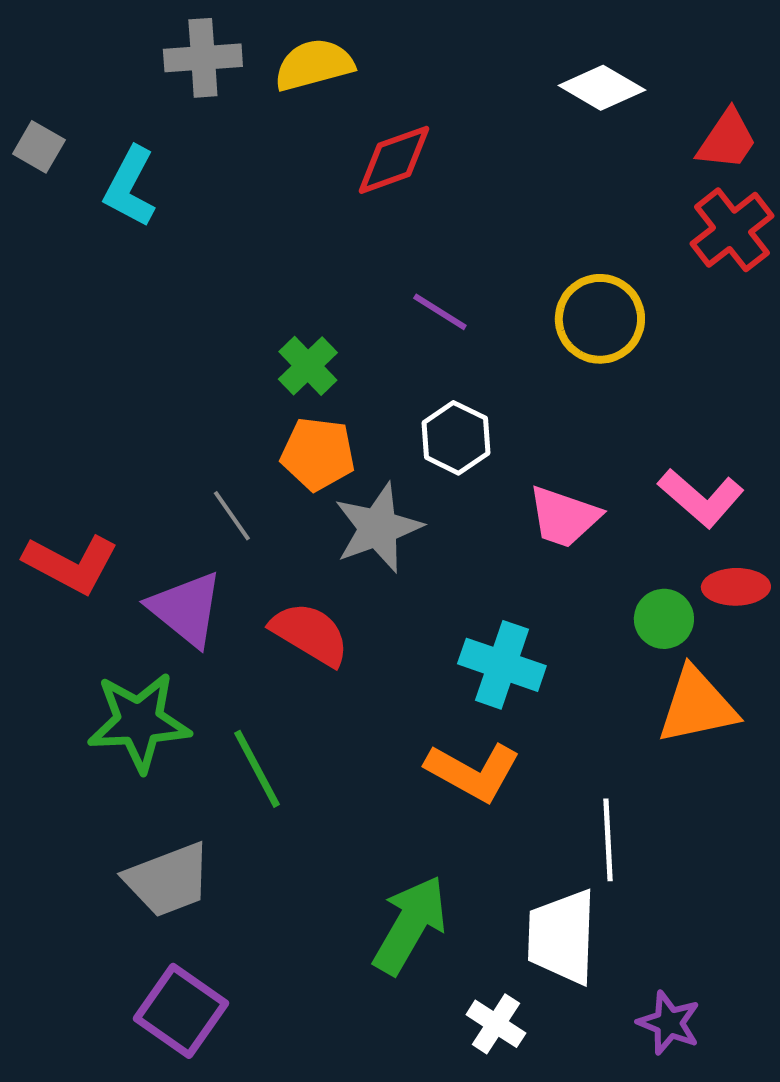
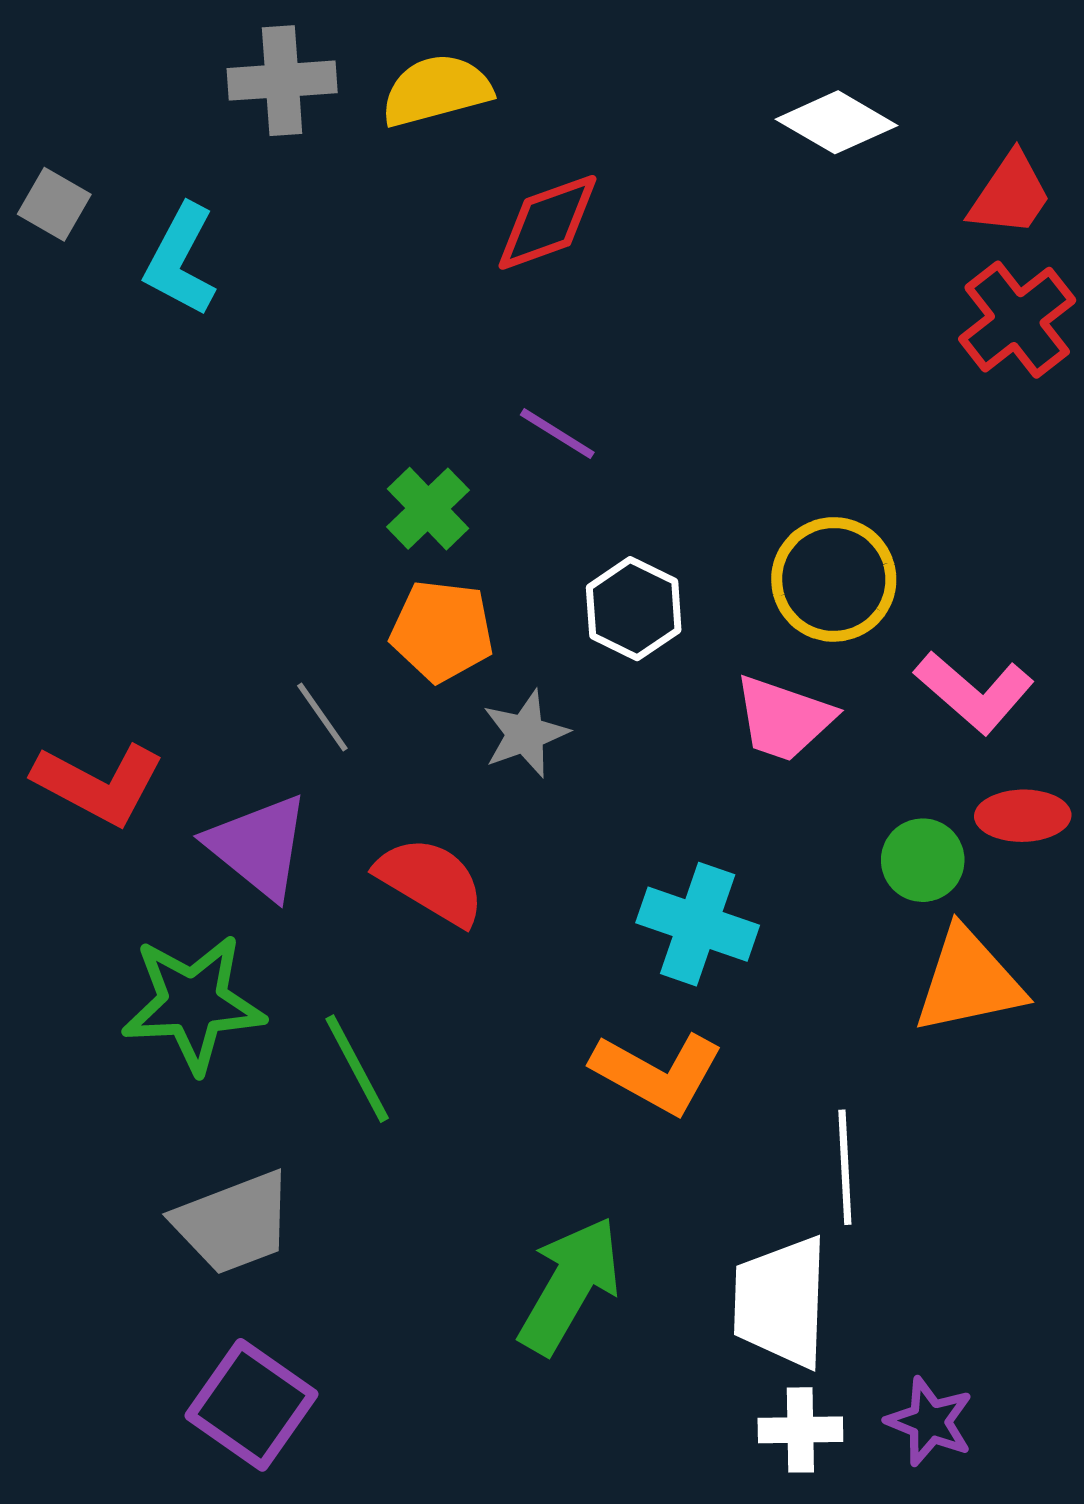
purple line: (440, 312) -> (557, 434), moved
yellow circle: (600, 319) -> (834, 579), moved
gray star: (378, 528) -> (525, 734), size x0.7
white cross: (496, 1024) -> (800, 1430), moved, turned -34

